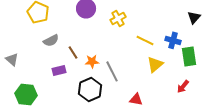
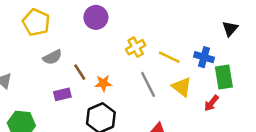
yellow cross: (118, 18) -> (136, 47), moved
yellow triangle: (155, 64) -> (182, 87), turned -42
gray line: (112, 71) -> (148, 84), moved
red arrow: (183, 86) -> (211, 103), moved

